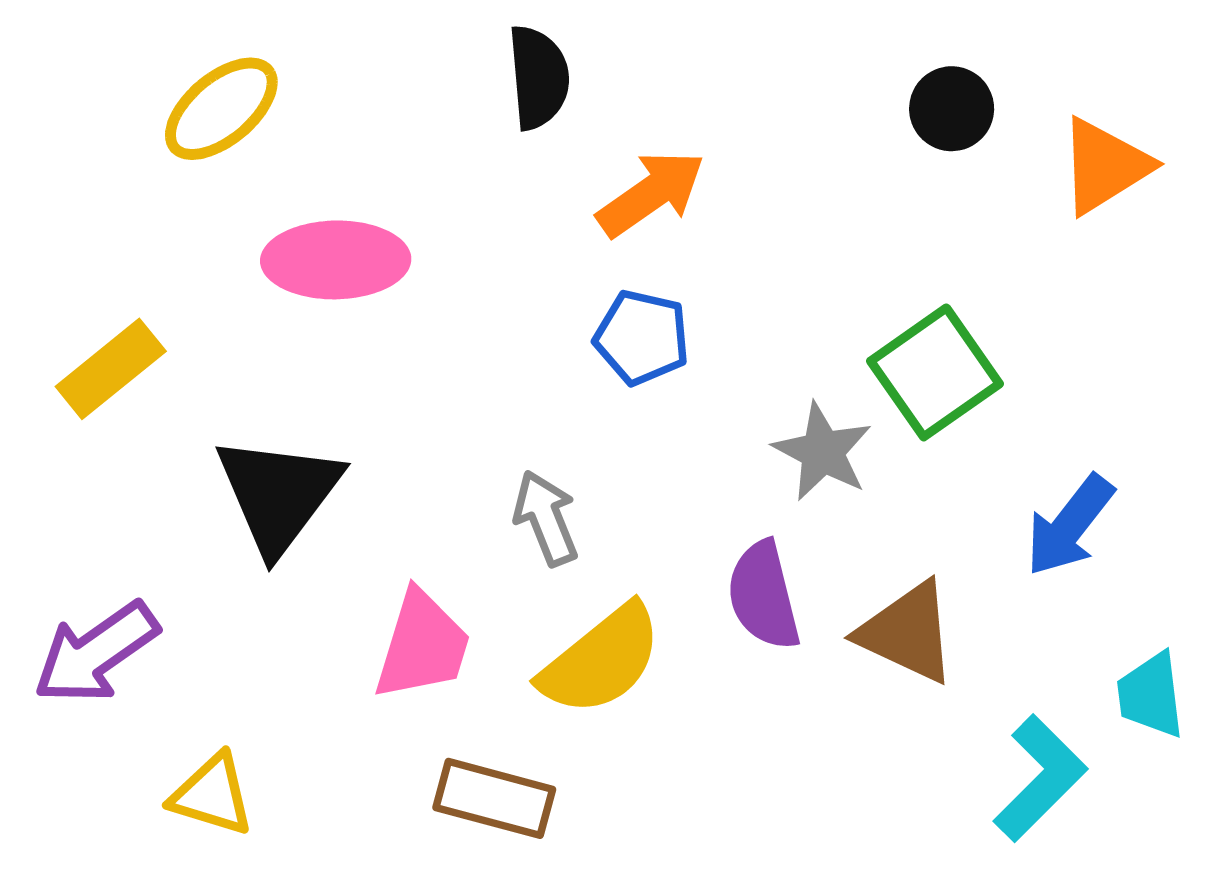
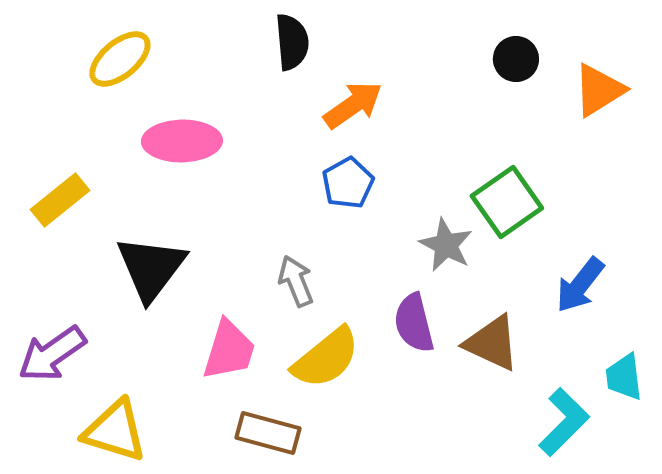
blue pentagon: (642, 337) -> (348, 183), turned 30
yellow triangle: (212, 795) -> (115, 431), size x1.4

